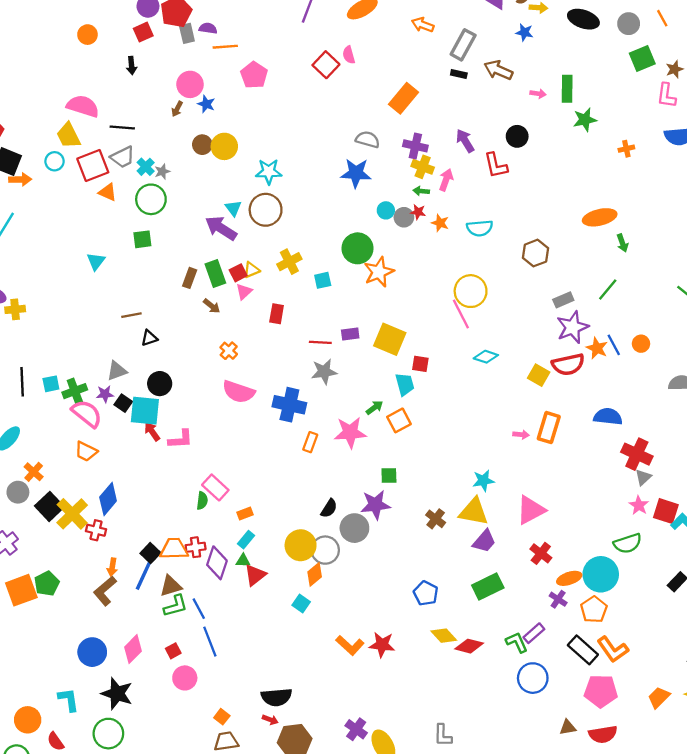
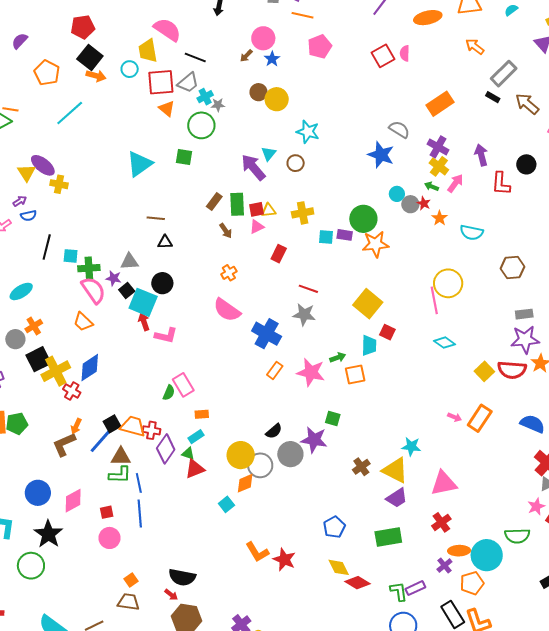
gray trapezoid: (123, 157) -> (188, 83), turned -30
brown circle: (266, 210) -> (296, 163), size x0.6
cyan triangle: (96, 261) -> (139, 164), size x1.6
purple rectangle: (350, 334) -> (345, 235), moved

